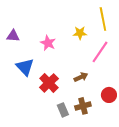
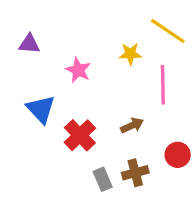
yellow line: (103, 19) -> (168, 31), turned -45
purple triangle: (13, 36) -> (29, 44), moved
pink line: (100, 52) -> (163, 85), turned -35

